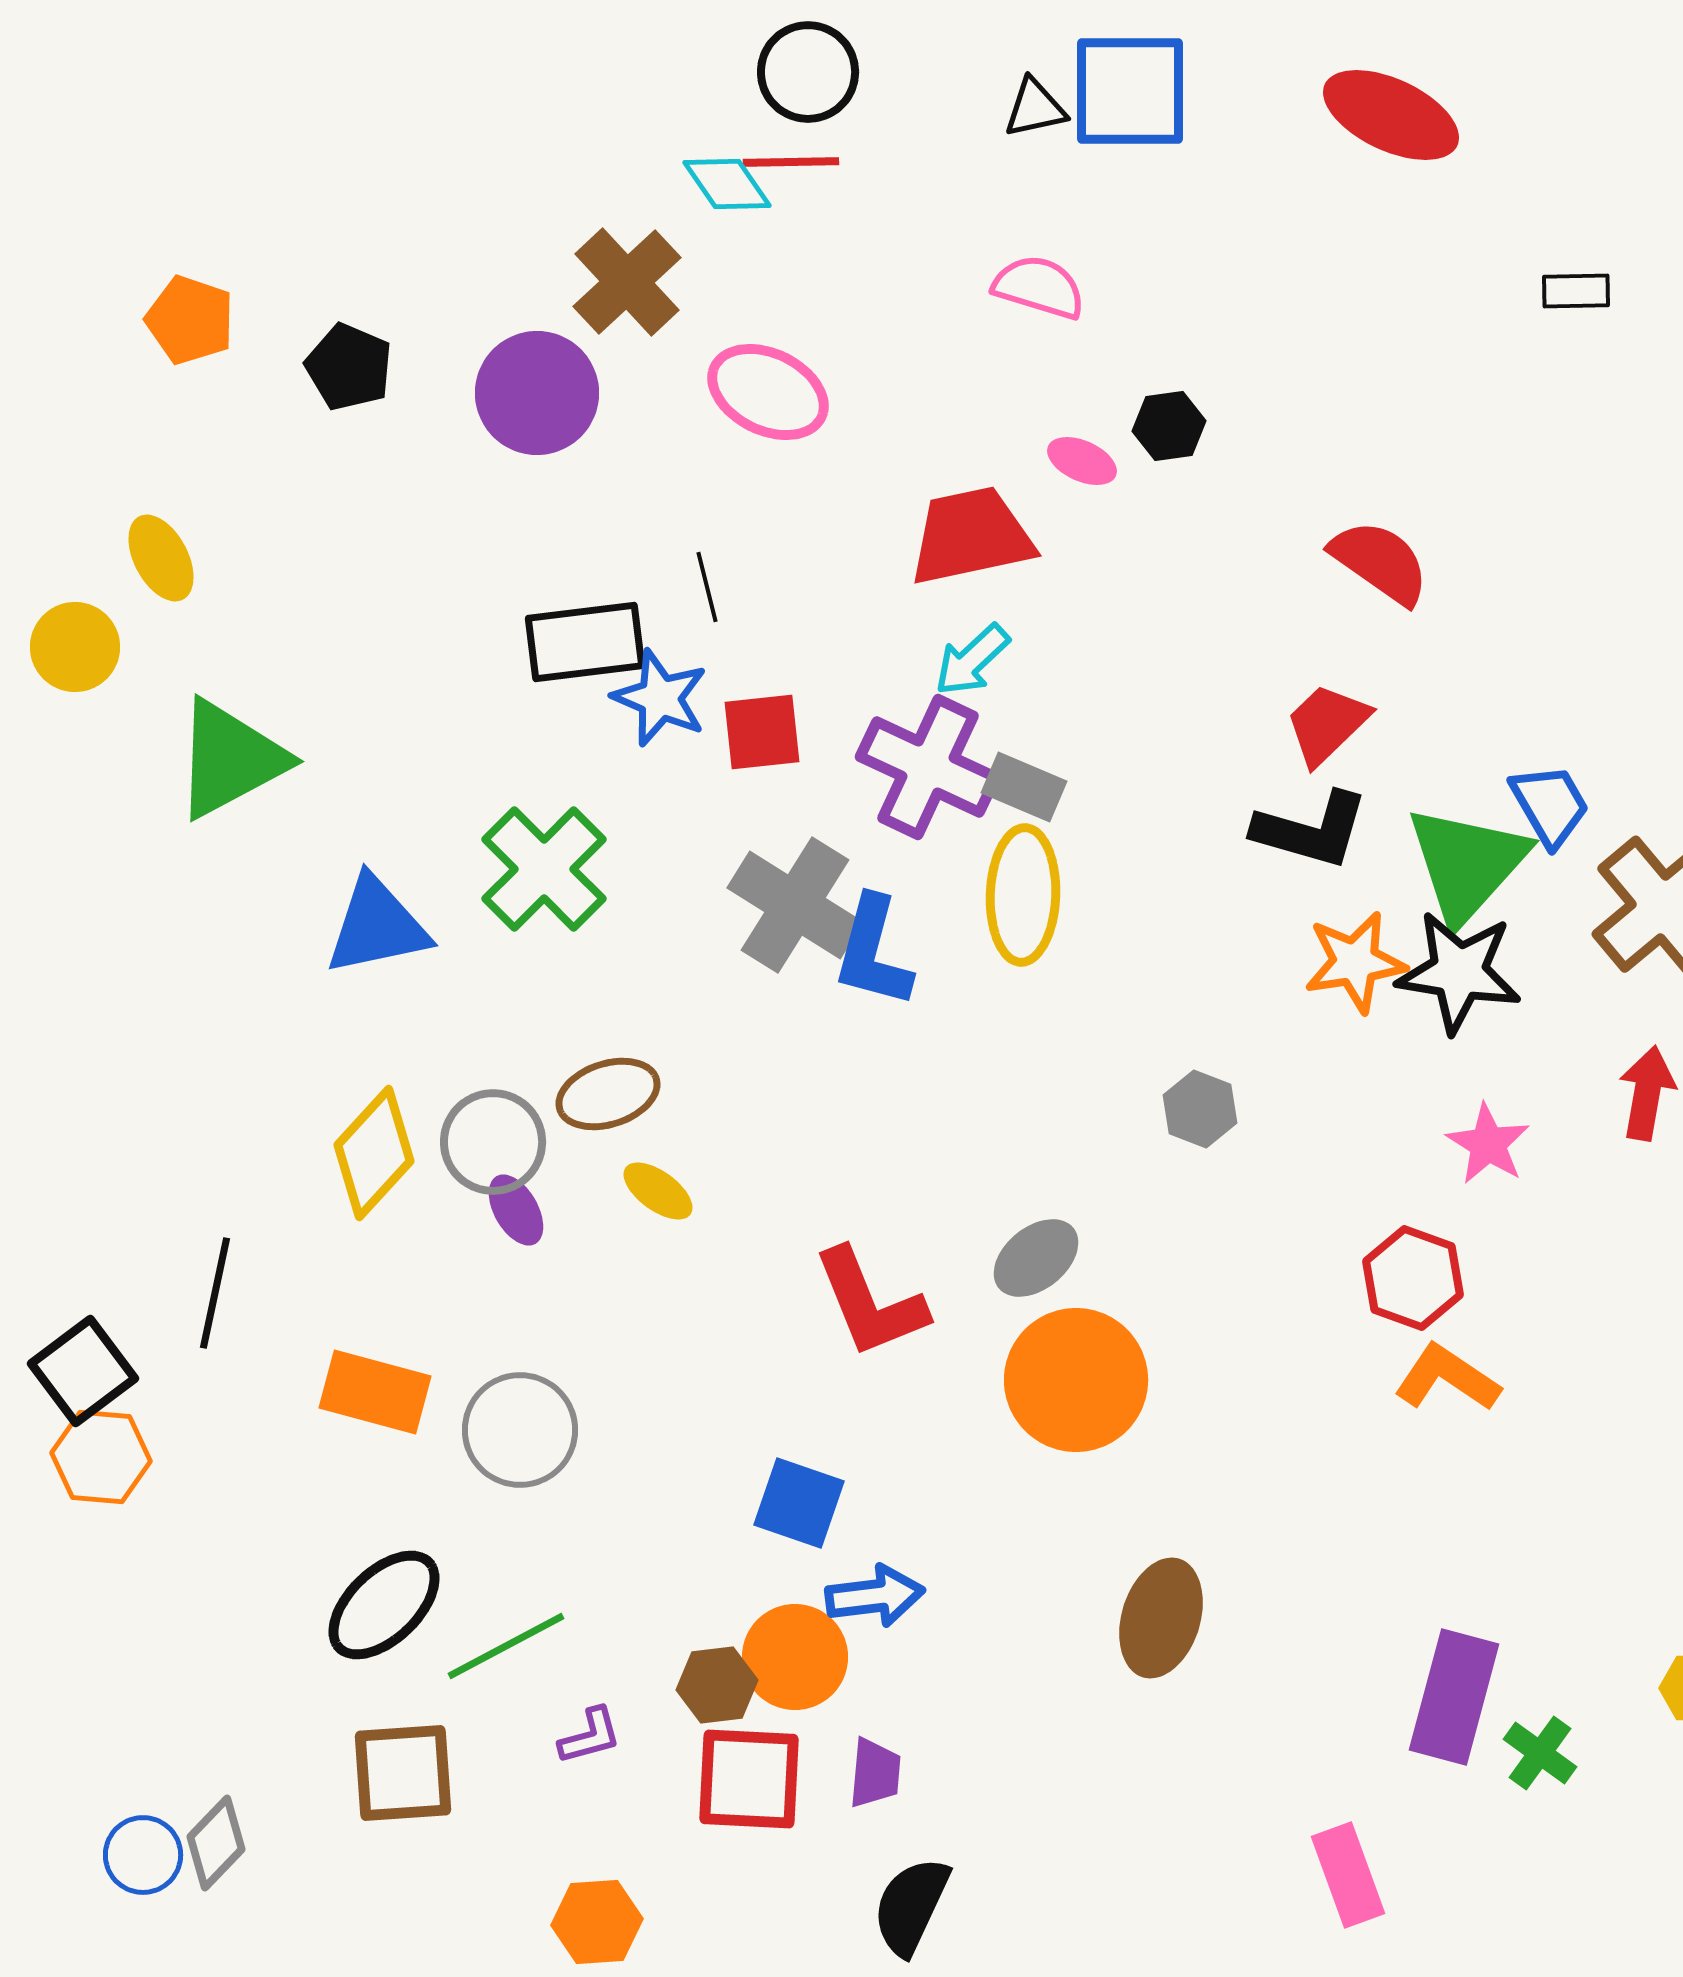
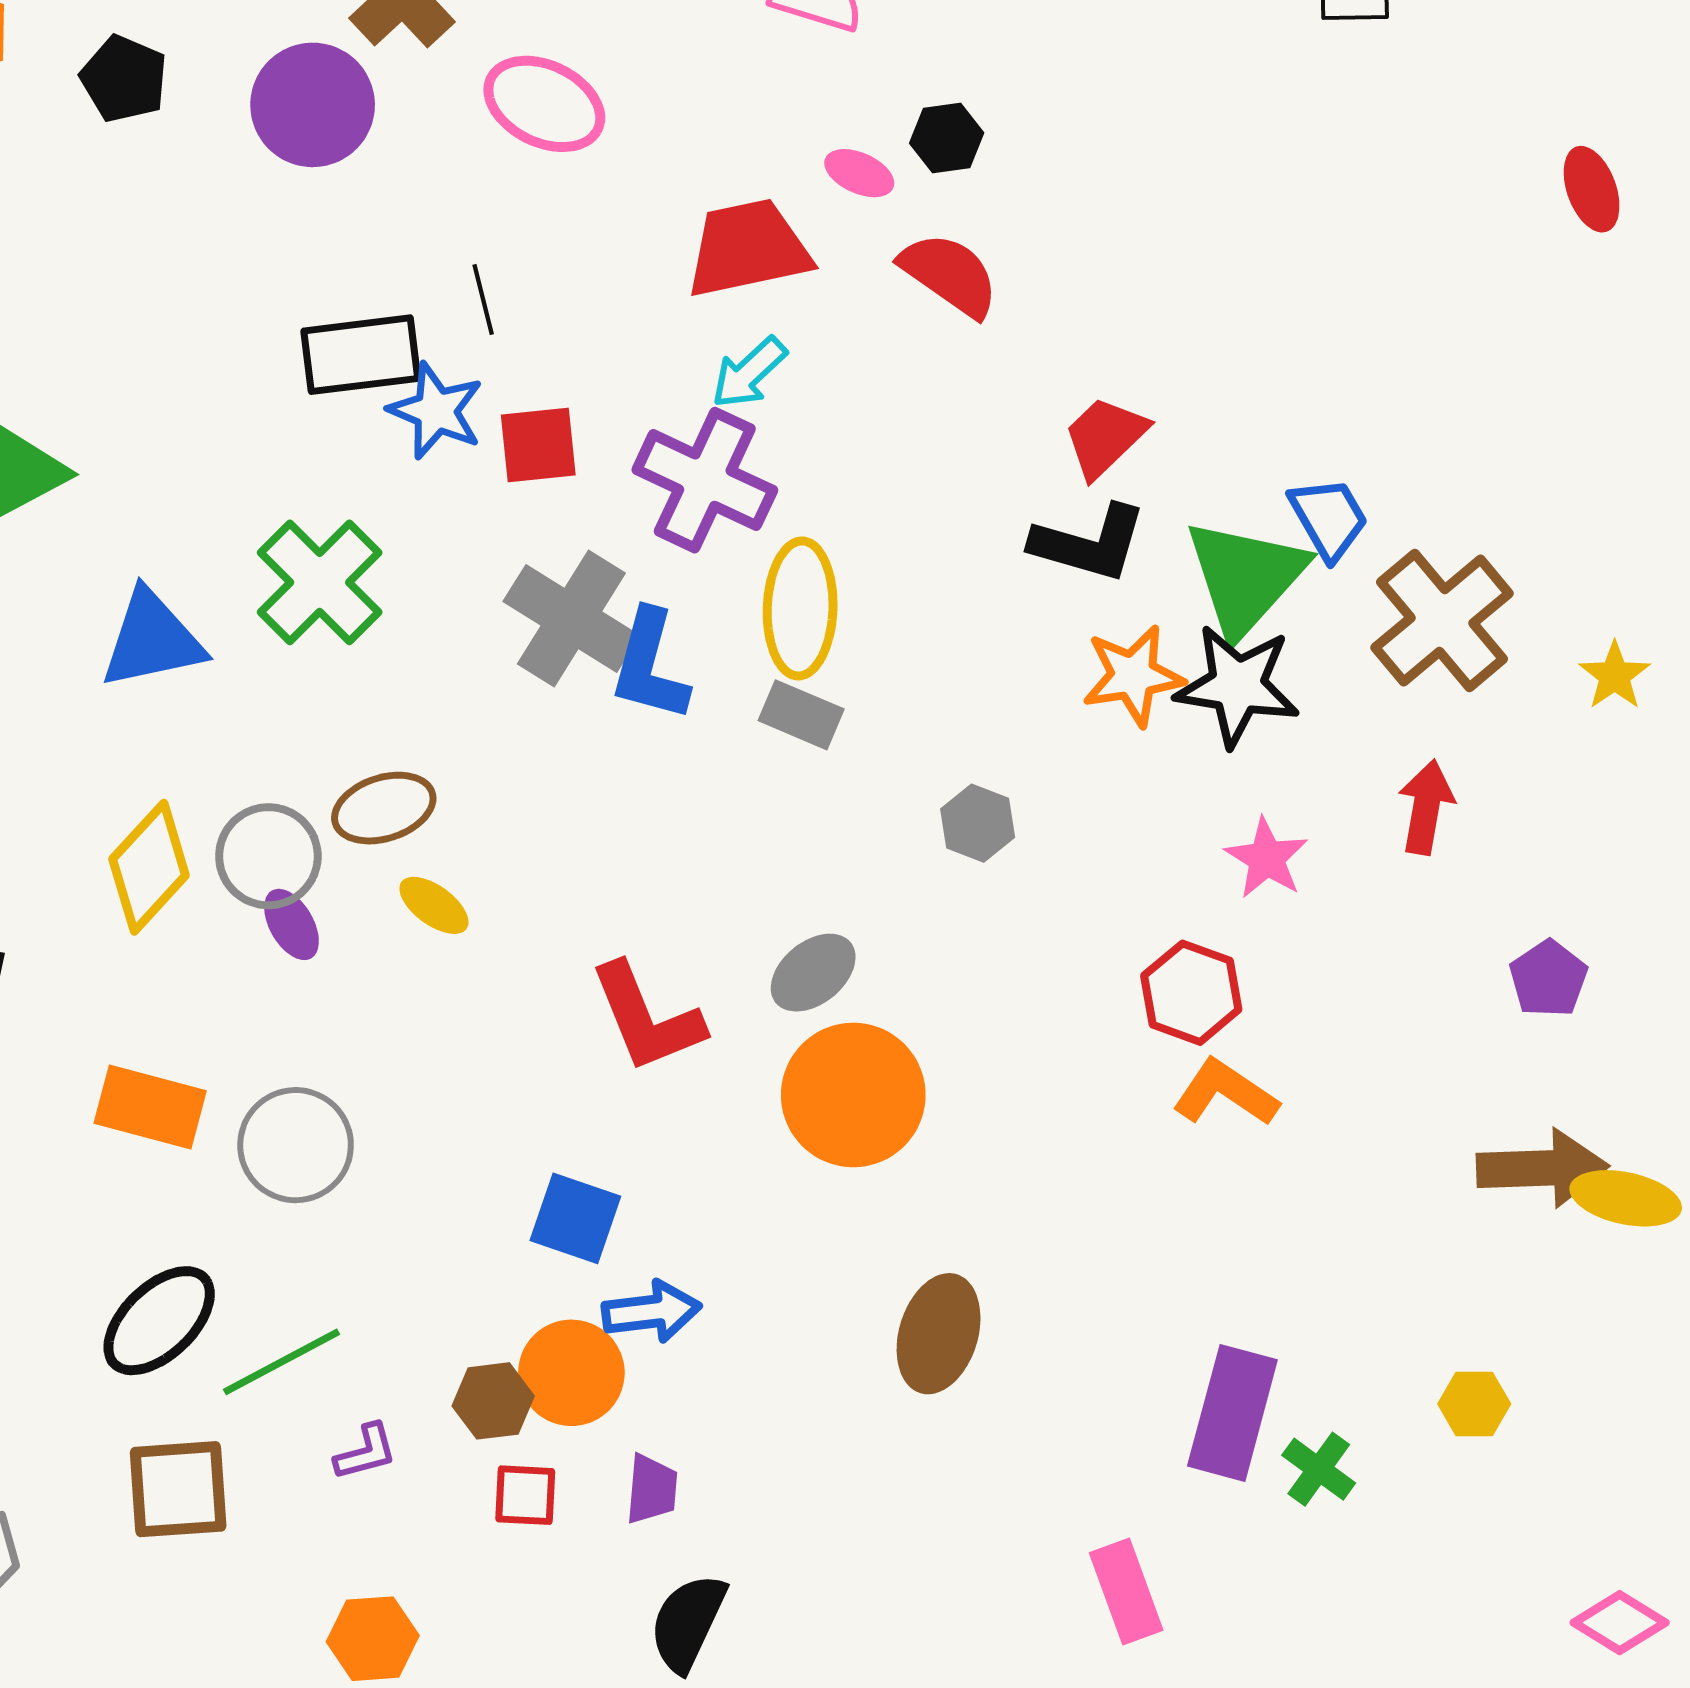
red semicircle: (1380, 562) -> (950, 274), moved
gray rectangle: (1024, 787) -> (801, 715), moved
red square: (749, 1779) -> (525, 1495), size x0.6

